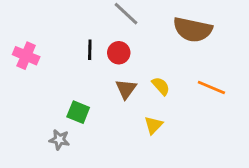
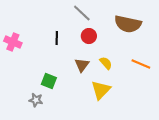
red circle: (119, 53) -> (89, 36), moved
yellow triangle: (154, 125) -> (101, 90), size x1.5

